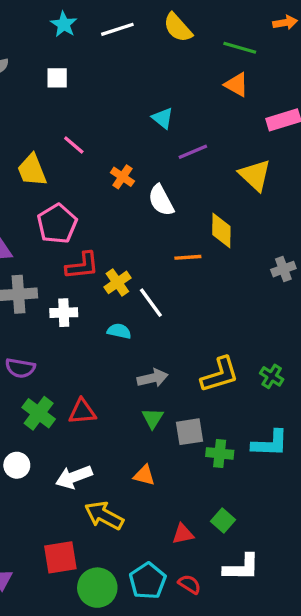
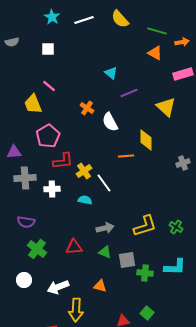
orange arrow: (285, 23) -> (182, 42), moved
pink line: (74, 145) -> (49, 86), moved
red triangle: (82, 412) -> (74, 247), moved
green triangle: (153, 418) -> (105, 252), turned -40
yellow arrow: (104, 516) -> (76, 310), turned -115

